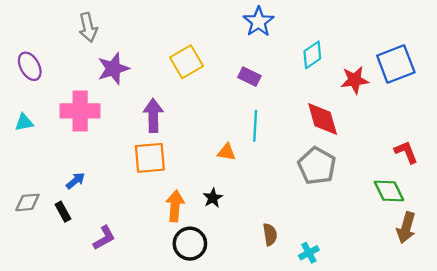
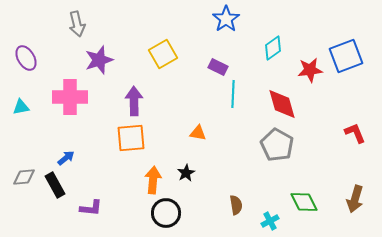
cyan line: (255, 126) -> (233, 94), moved
green diamond: (389, 191) -> (304, 202), moved
black rectangle: (63, 212) -> (55, 185), size x1.4
purple L-shape: (104, 238) -> (91, 208), turned 35

